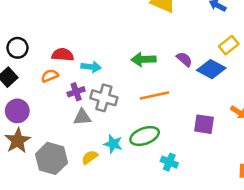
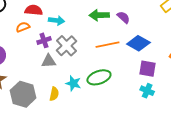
purple semicircle: (184, 59) -> (123, 17), moved
blue diamond: (211, 69) -> (138, 43), moved
gray cross: (104, 98) -> (66, 46), turned 30
yellow semicircle: (90, 157) -> (54, 94), turned 136
cyan cross: (169, 162) -> (147, 91), moved

